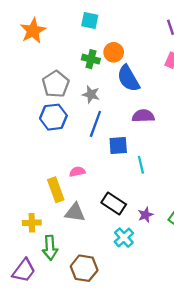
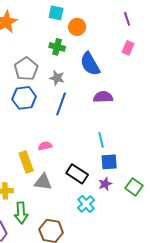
orange circle: (114, 52) -> (77, 27), moved
blue square: (118, 145) -> (109, 162), moved

